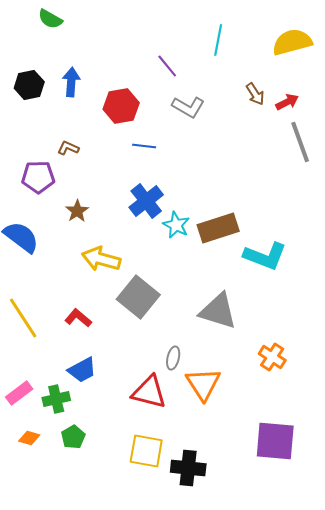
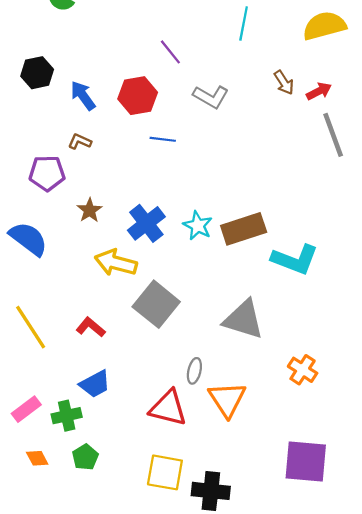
purple line: (167, 66) -> (170, 52), moved
blue arrow: (71, 82) -> (83, 96), moved, turned -40
blue cross: (146, 201) -> (146, 223), moved
orange diamond: (29, 438) -> (37, 458), turned 45

